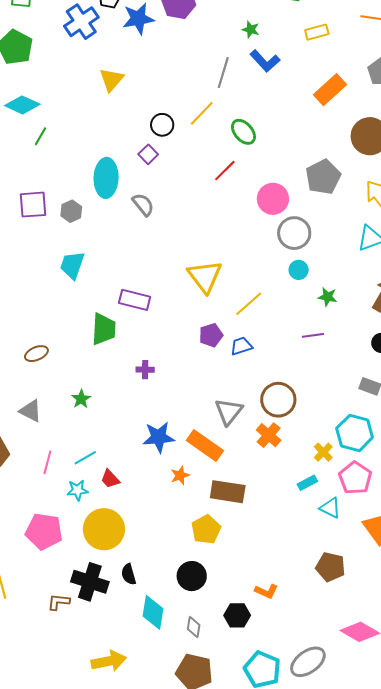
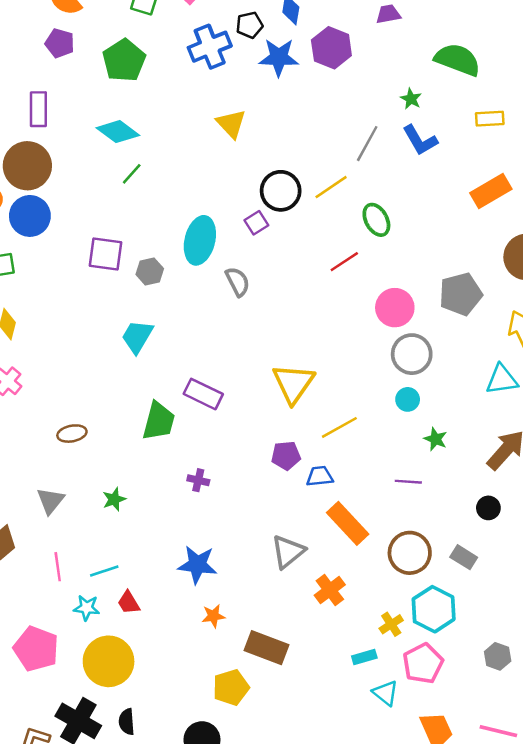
yellow triangle: (111, 80) -> (231, 124), turned -36
black circle: (162, 125) -> (281, 191), size x1.4
brown circle: (278, 400) -> (410, 553), moved
gray triangle: (31, 411) -> (50, 501), turned 30
orange rectangle: (205, 445) -> (348, 523), moved
pink line: (47, 462) -> (58, 567), turned -35

